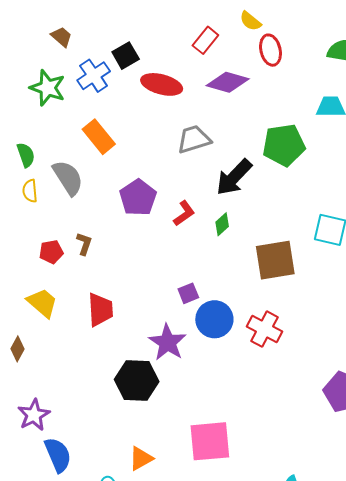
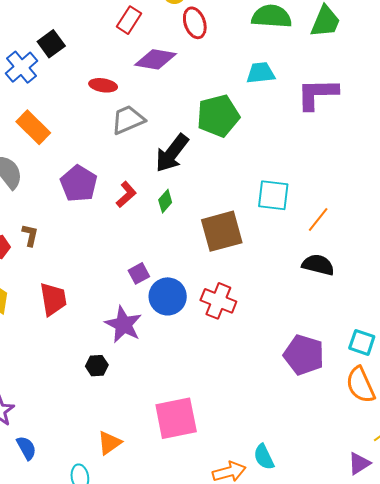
red ellipse: (162, 84) -> (103, 85), moved, size x0.7
black hexagon: (137, 381) -> (97, 366), size x0.5
blue semicircle: (58, 455) -> (26, 448), size x0.7

